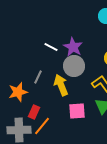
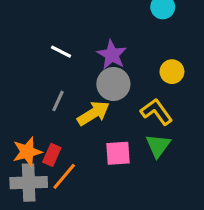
white line: (51, 47) -> (61, 52), moved
yellow arrow: (61, 85) -> (93, 113), turned 80
orange star: (18, 92) -> (27, 152), moved

